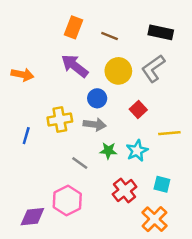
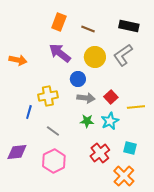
red square: (138, 110) -> (111, 97), moved
gray arrow: (95, 124) -> (86, 98), moved
blue line: (26, 136) -> (29, 112), moved
gray line: (80, 163) -> (53, 131), moved
purple diamond: (32, 217) -> (17, 152), moved

